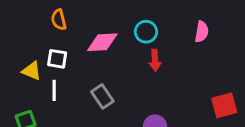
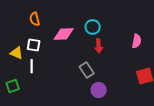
pink semicircle: (202, 32) -> (137, 41), moved
gray rectangle: (102, 96) -> (87, 70), moved

